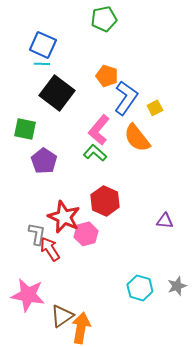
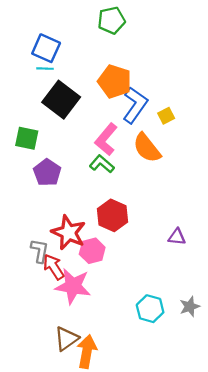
orange pentagon: (107, 76) -> (115, 81), size x1.4
pink star: (28, 295) -> (73, 286), moved

